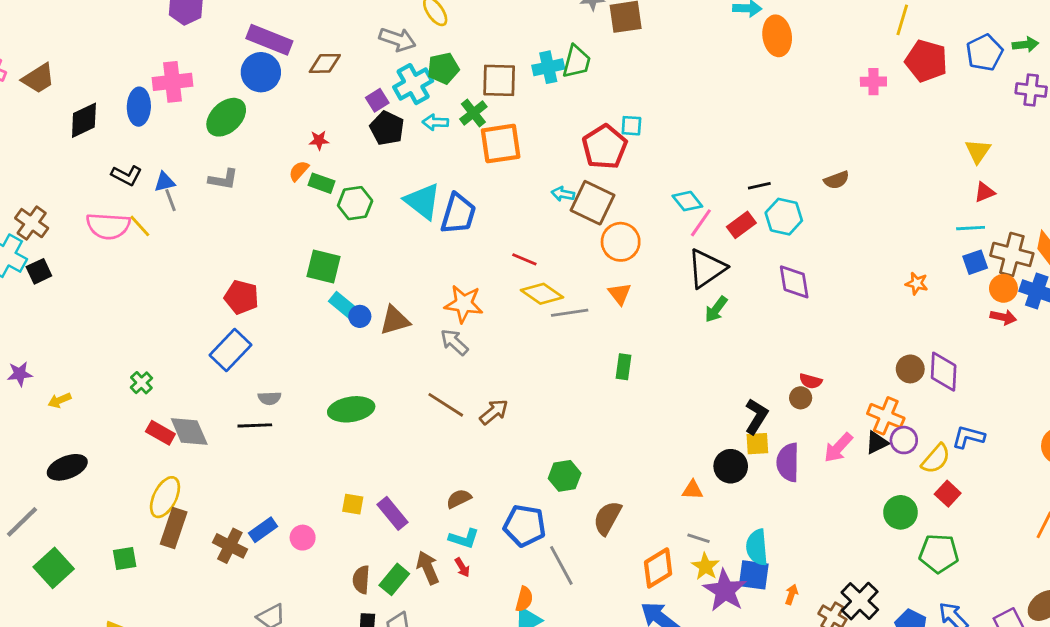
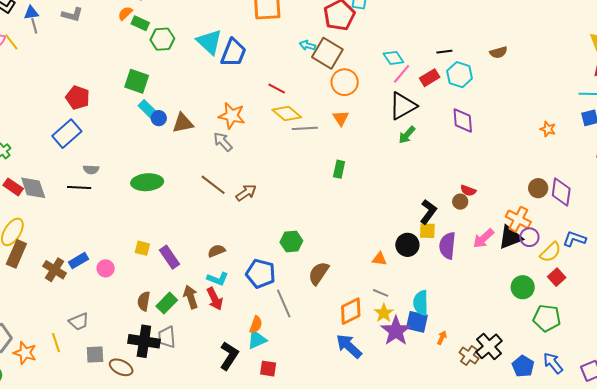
black triangle: (877, 443) -> (510, 237), size x1.5
red arrow: (462, 567) -> (215, 299), size x1.6

